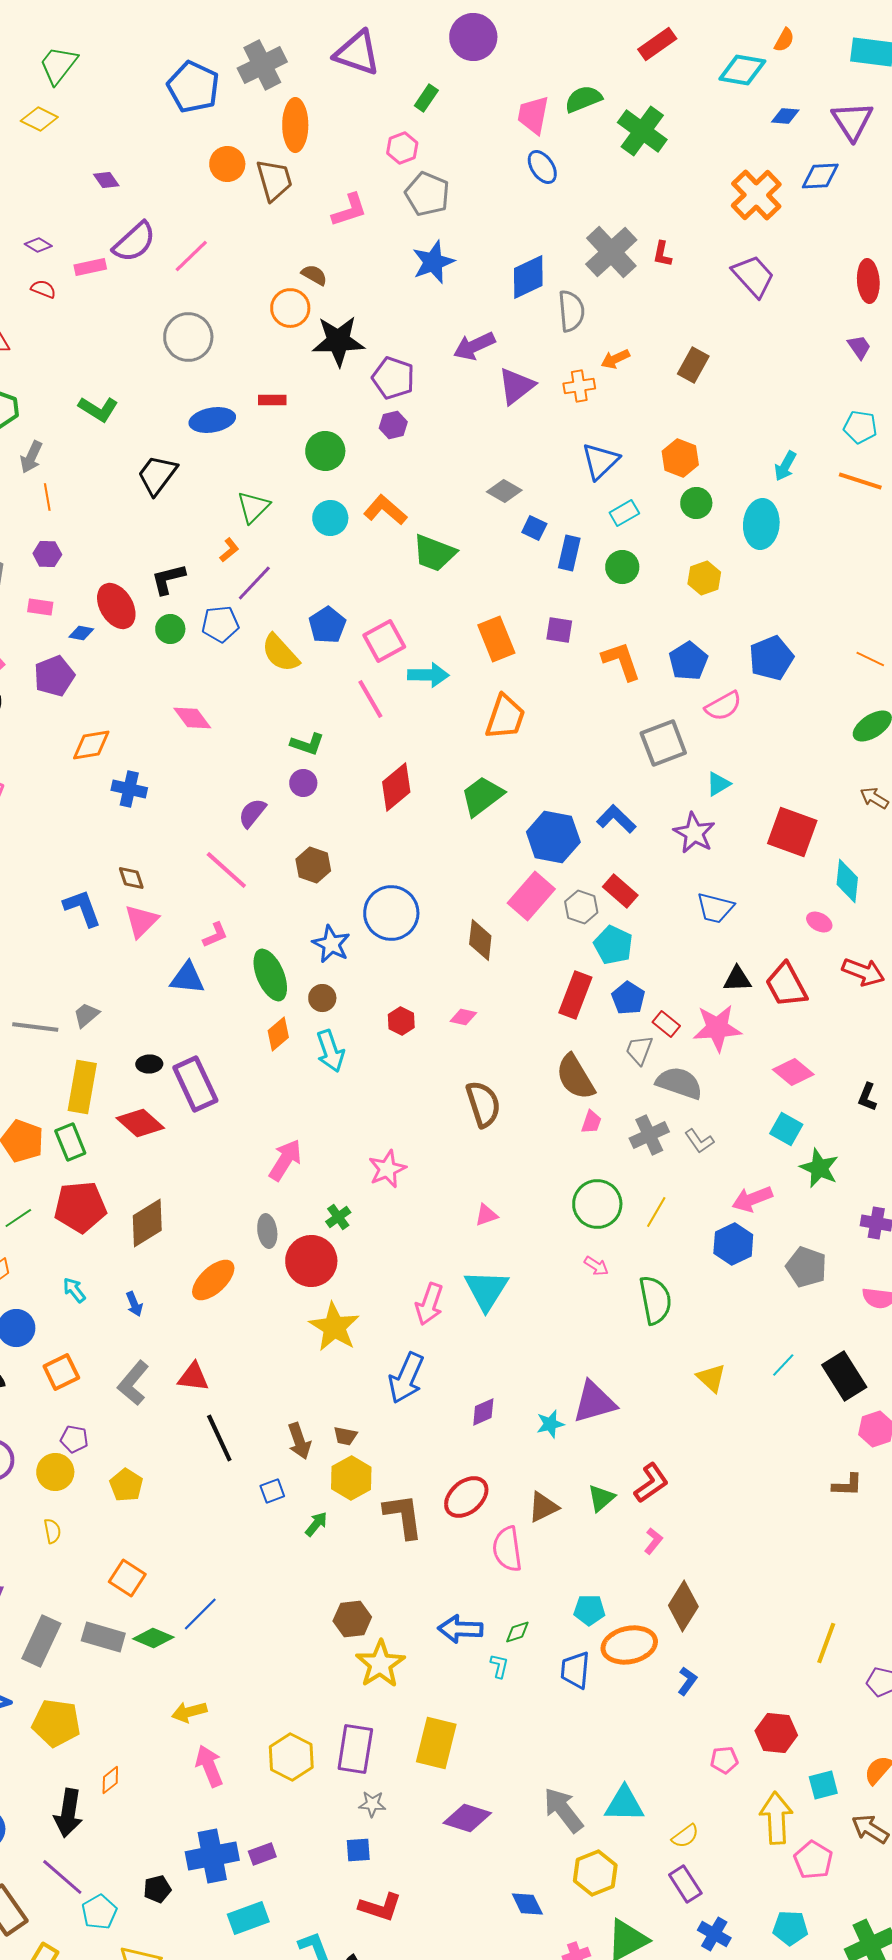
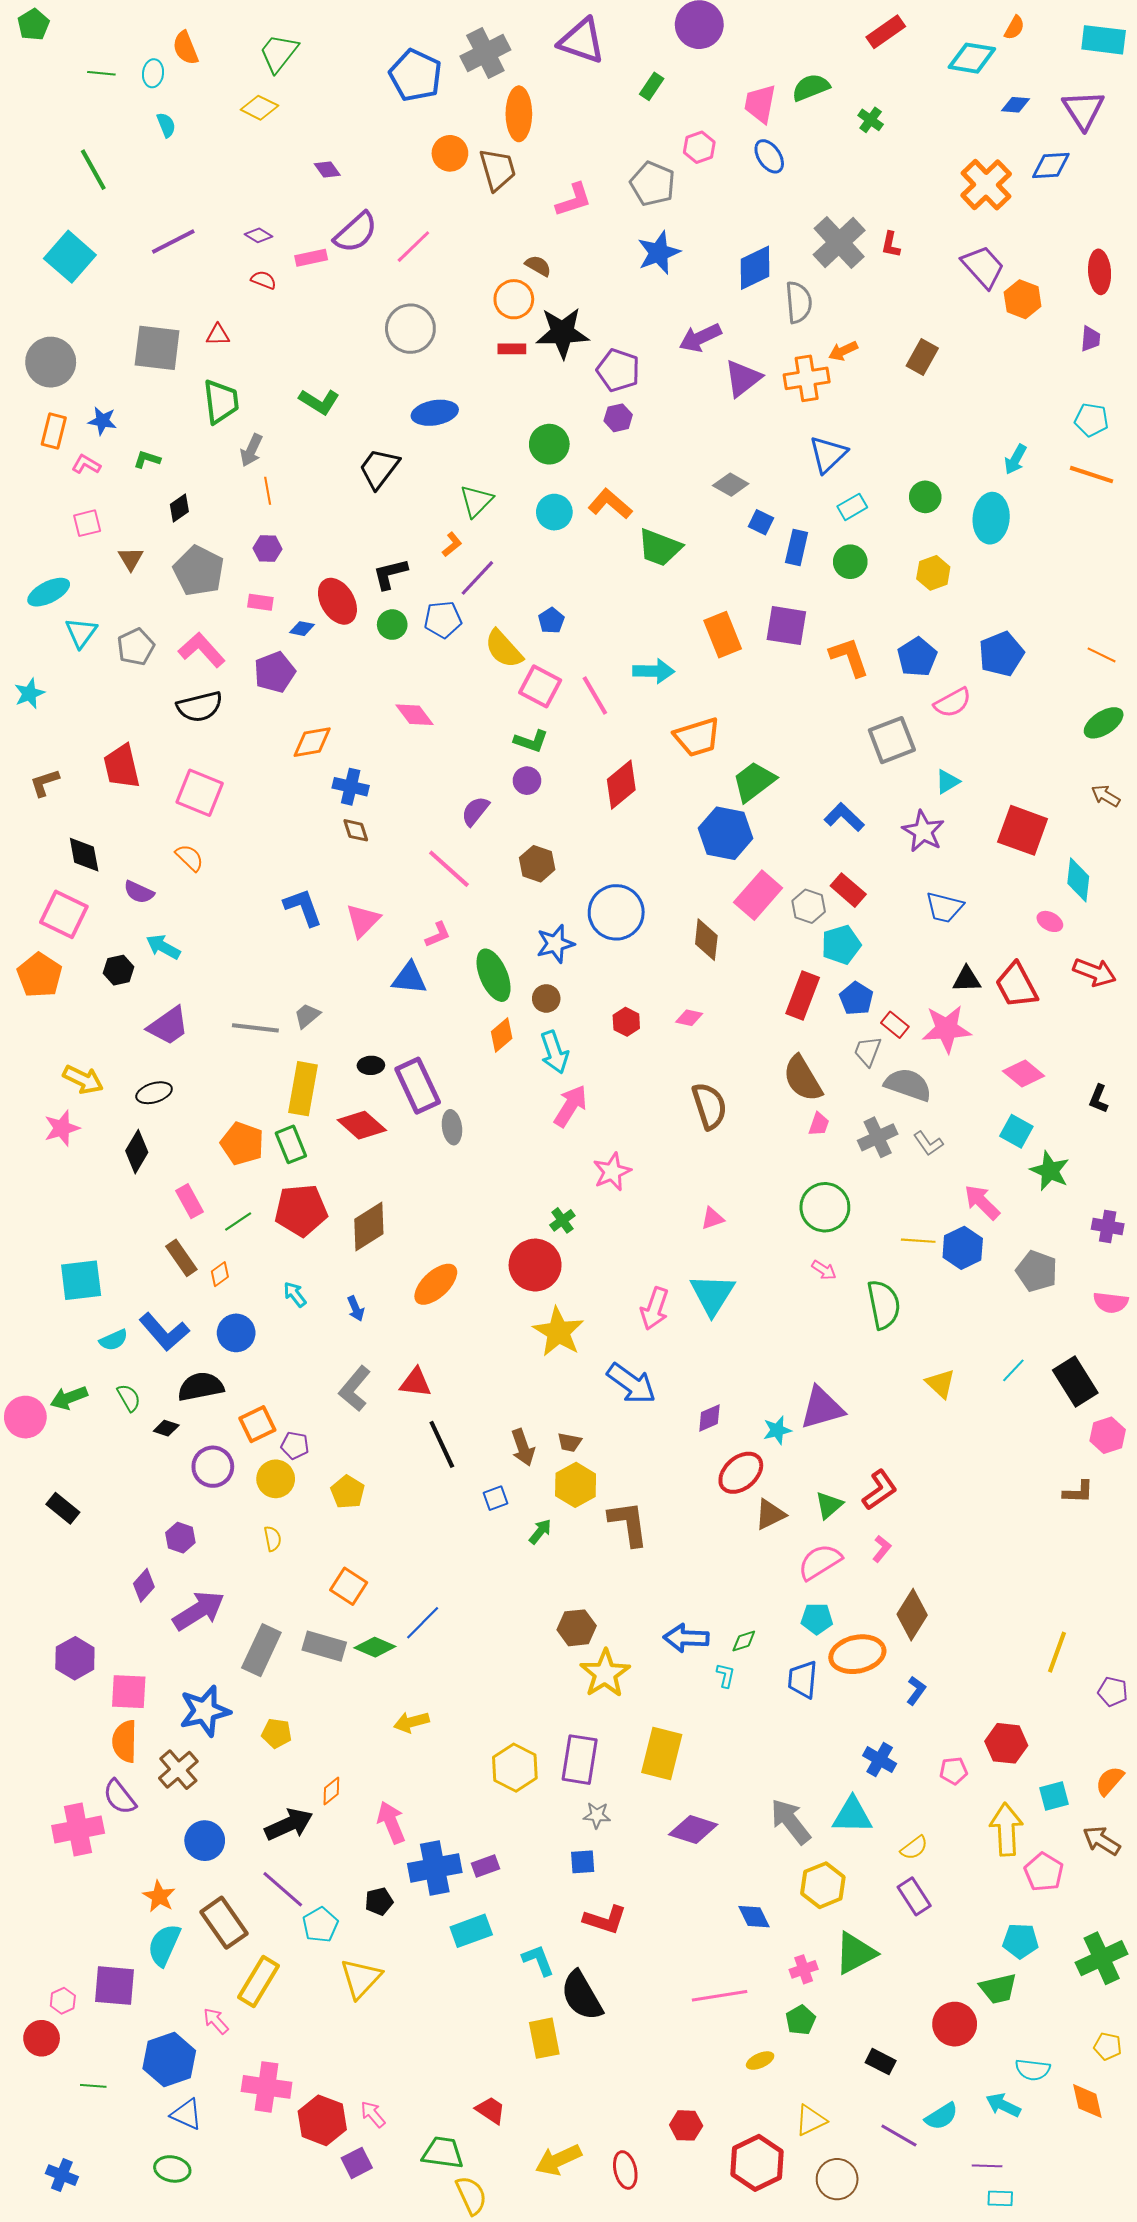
green cross: (642, 131) -> (871, 120), size x0.5
pink hexagon: (402, 148) -> (699, 147), moved
purple trapezoid: (859, 347) -> (1090, 339), turned 40
orange cross: (579, 386) -> (807, 378), size x1.4
red rectangle: (272, 400) -> (512, 349), moved
orange hexagon: (680, 458) -> (1023, 299), moved
blue pentagon: (327, 625) -> (551, 620), size x0.7
purple square: (559, 630) -> (786, 626), size x1.5
pink square: (384, 641) -> (540, 686), moved, turned -33
orange trapezoid: (505, 717) -> (697, 737), moved, turned 54
green trapezoid: (482, 796) -> (754, 782), moved
blue hexagon: (553, 837) -> (726, 833), moved
brown diamond: (131, 878) -> (356, 830), moved
blue star: (331, 944) -> (555, 944), turned 30
cyan pentagon: (613, 945) -> (841, 945), turned 30
pink arrow: (285, 1160) -> (571, 1106), moved
pink arrow: (752, 1199) -> (982, 1202), turned 66
yellow line: (656, 1212) -> (918, 1241), moved, turned 64
gray ellipse: (267, 1231) -> (452, 1127), moved
orange square: (61, 1372) -> (257, 1424), moved
blue arrow: (406, 1378) -> (631, 1384), turned -78
red ellipse: (466, 1497) -> (741, 1473), moved
pink semicircle: (507, 1549) -> (820, 1562), moved, turned 66
yellow pentagon: (56, 1723) -> (277, 1733), size x0.6
pink arrow: (209, 1766) -> (391, 1822), moved
black arrow: (68, 1813) -> (289, 1824), turned -123
blue cross: (714, 1934) -> (880, 1760), moved

